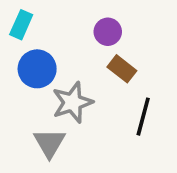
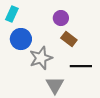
black line: (143, 117) -> (81, 66), turned 75
gray triangle: (49, 143) -> (55, 85), moved

